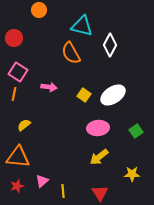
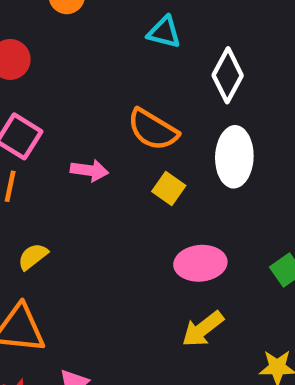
cyan triangle: (82, 26) -> (164, 32), size x0.7
orange semicircle: (71, 53) -> (153, 130), moved, turned -30
white ellipse: (113, 95) -> (234, 157), moved, turned -55

